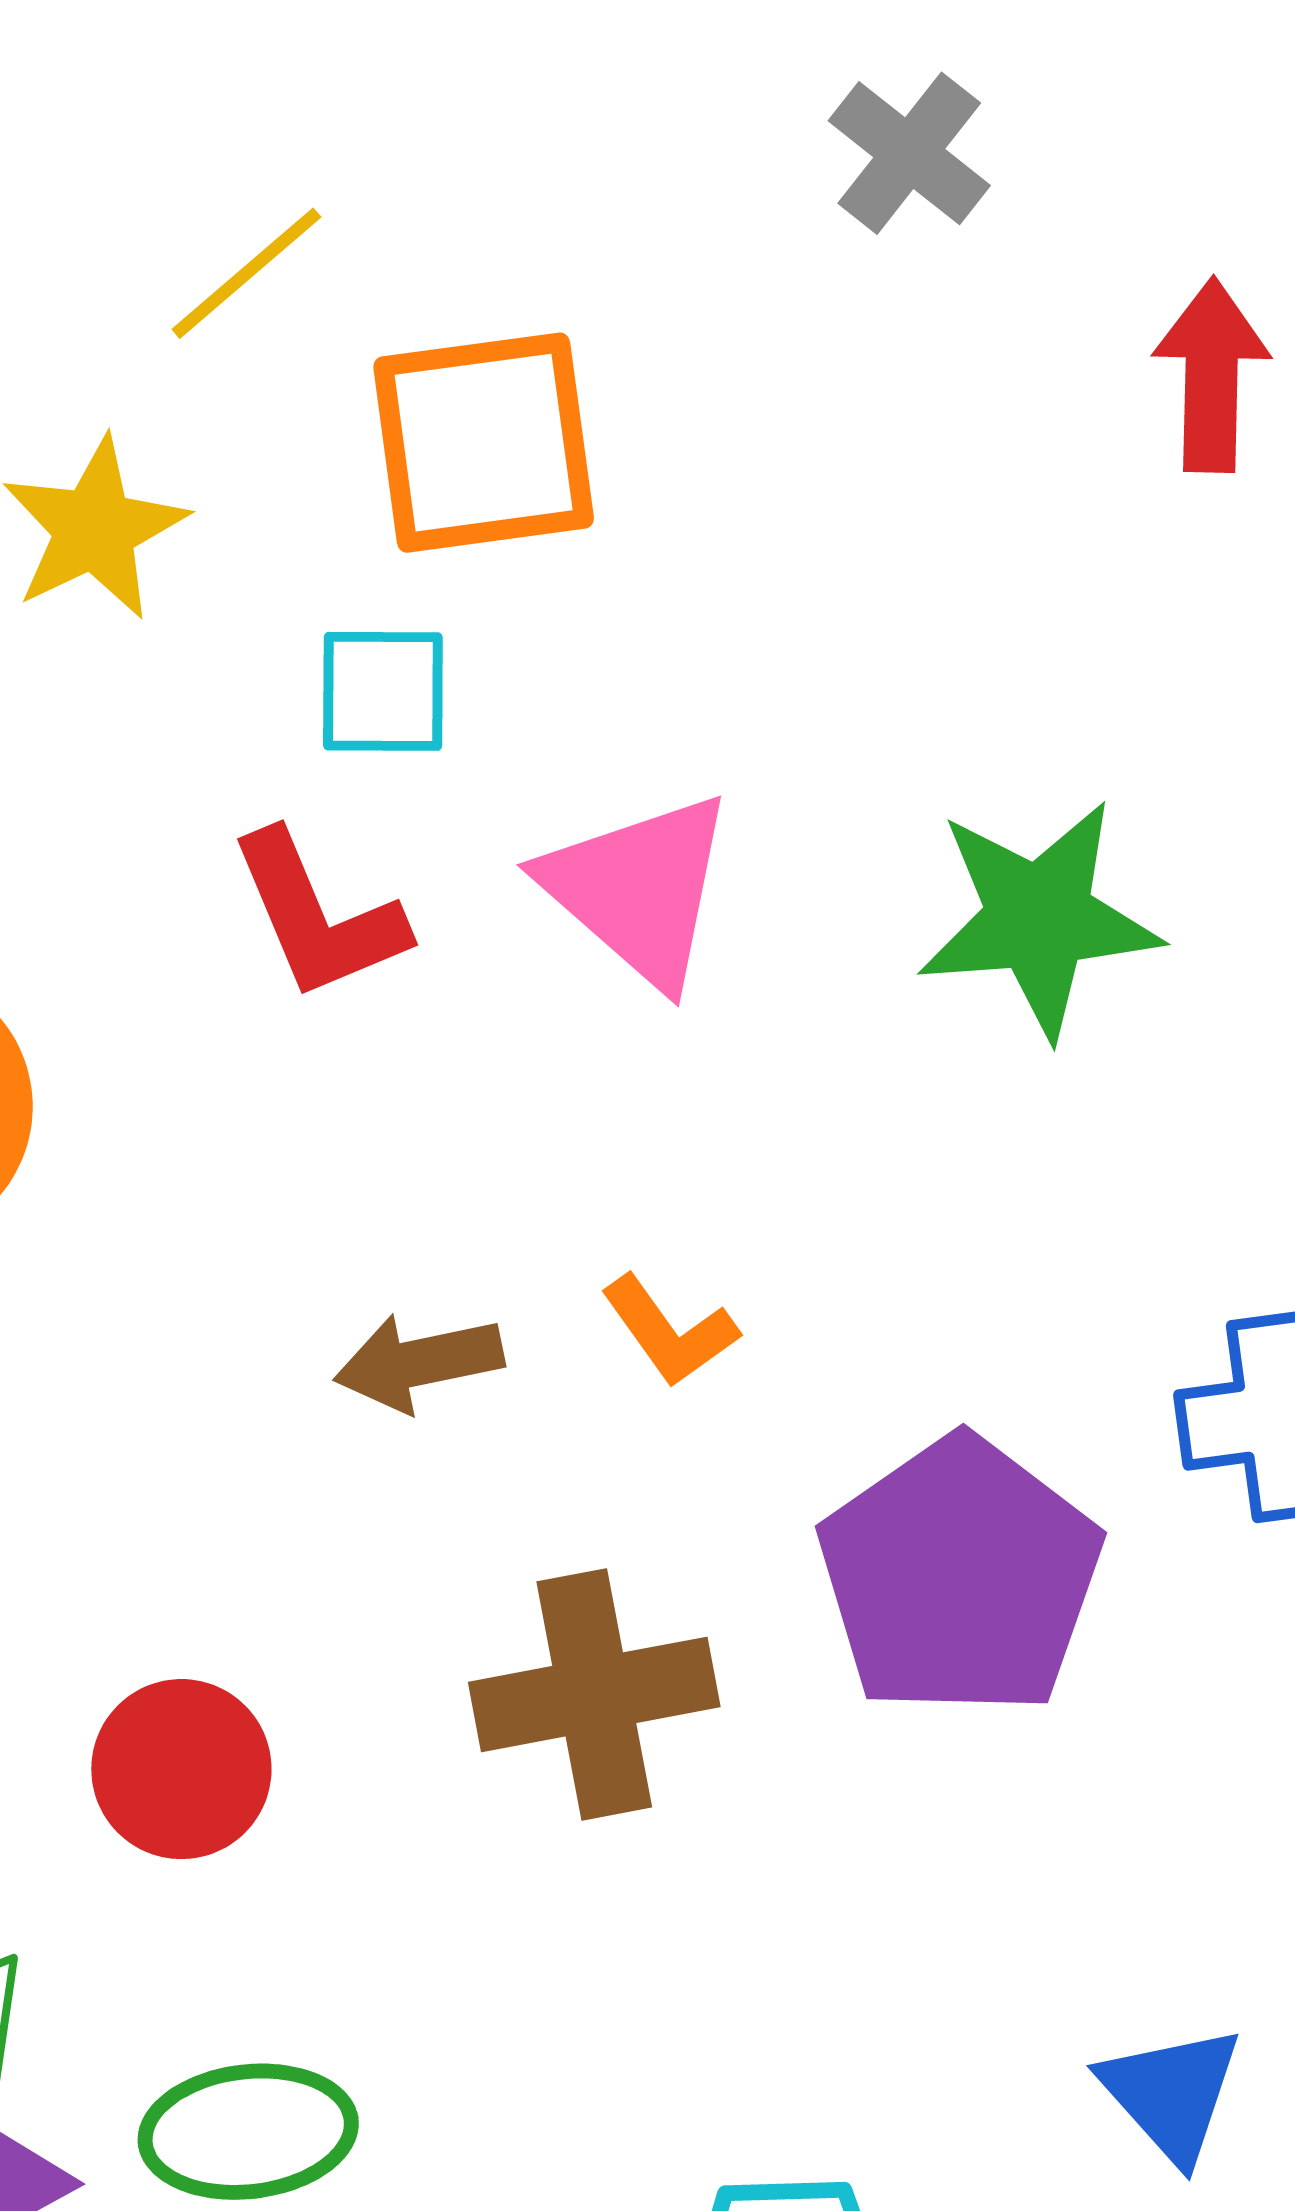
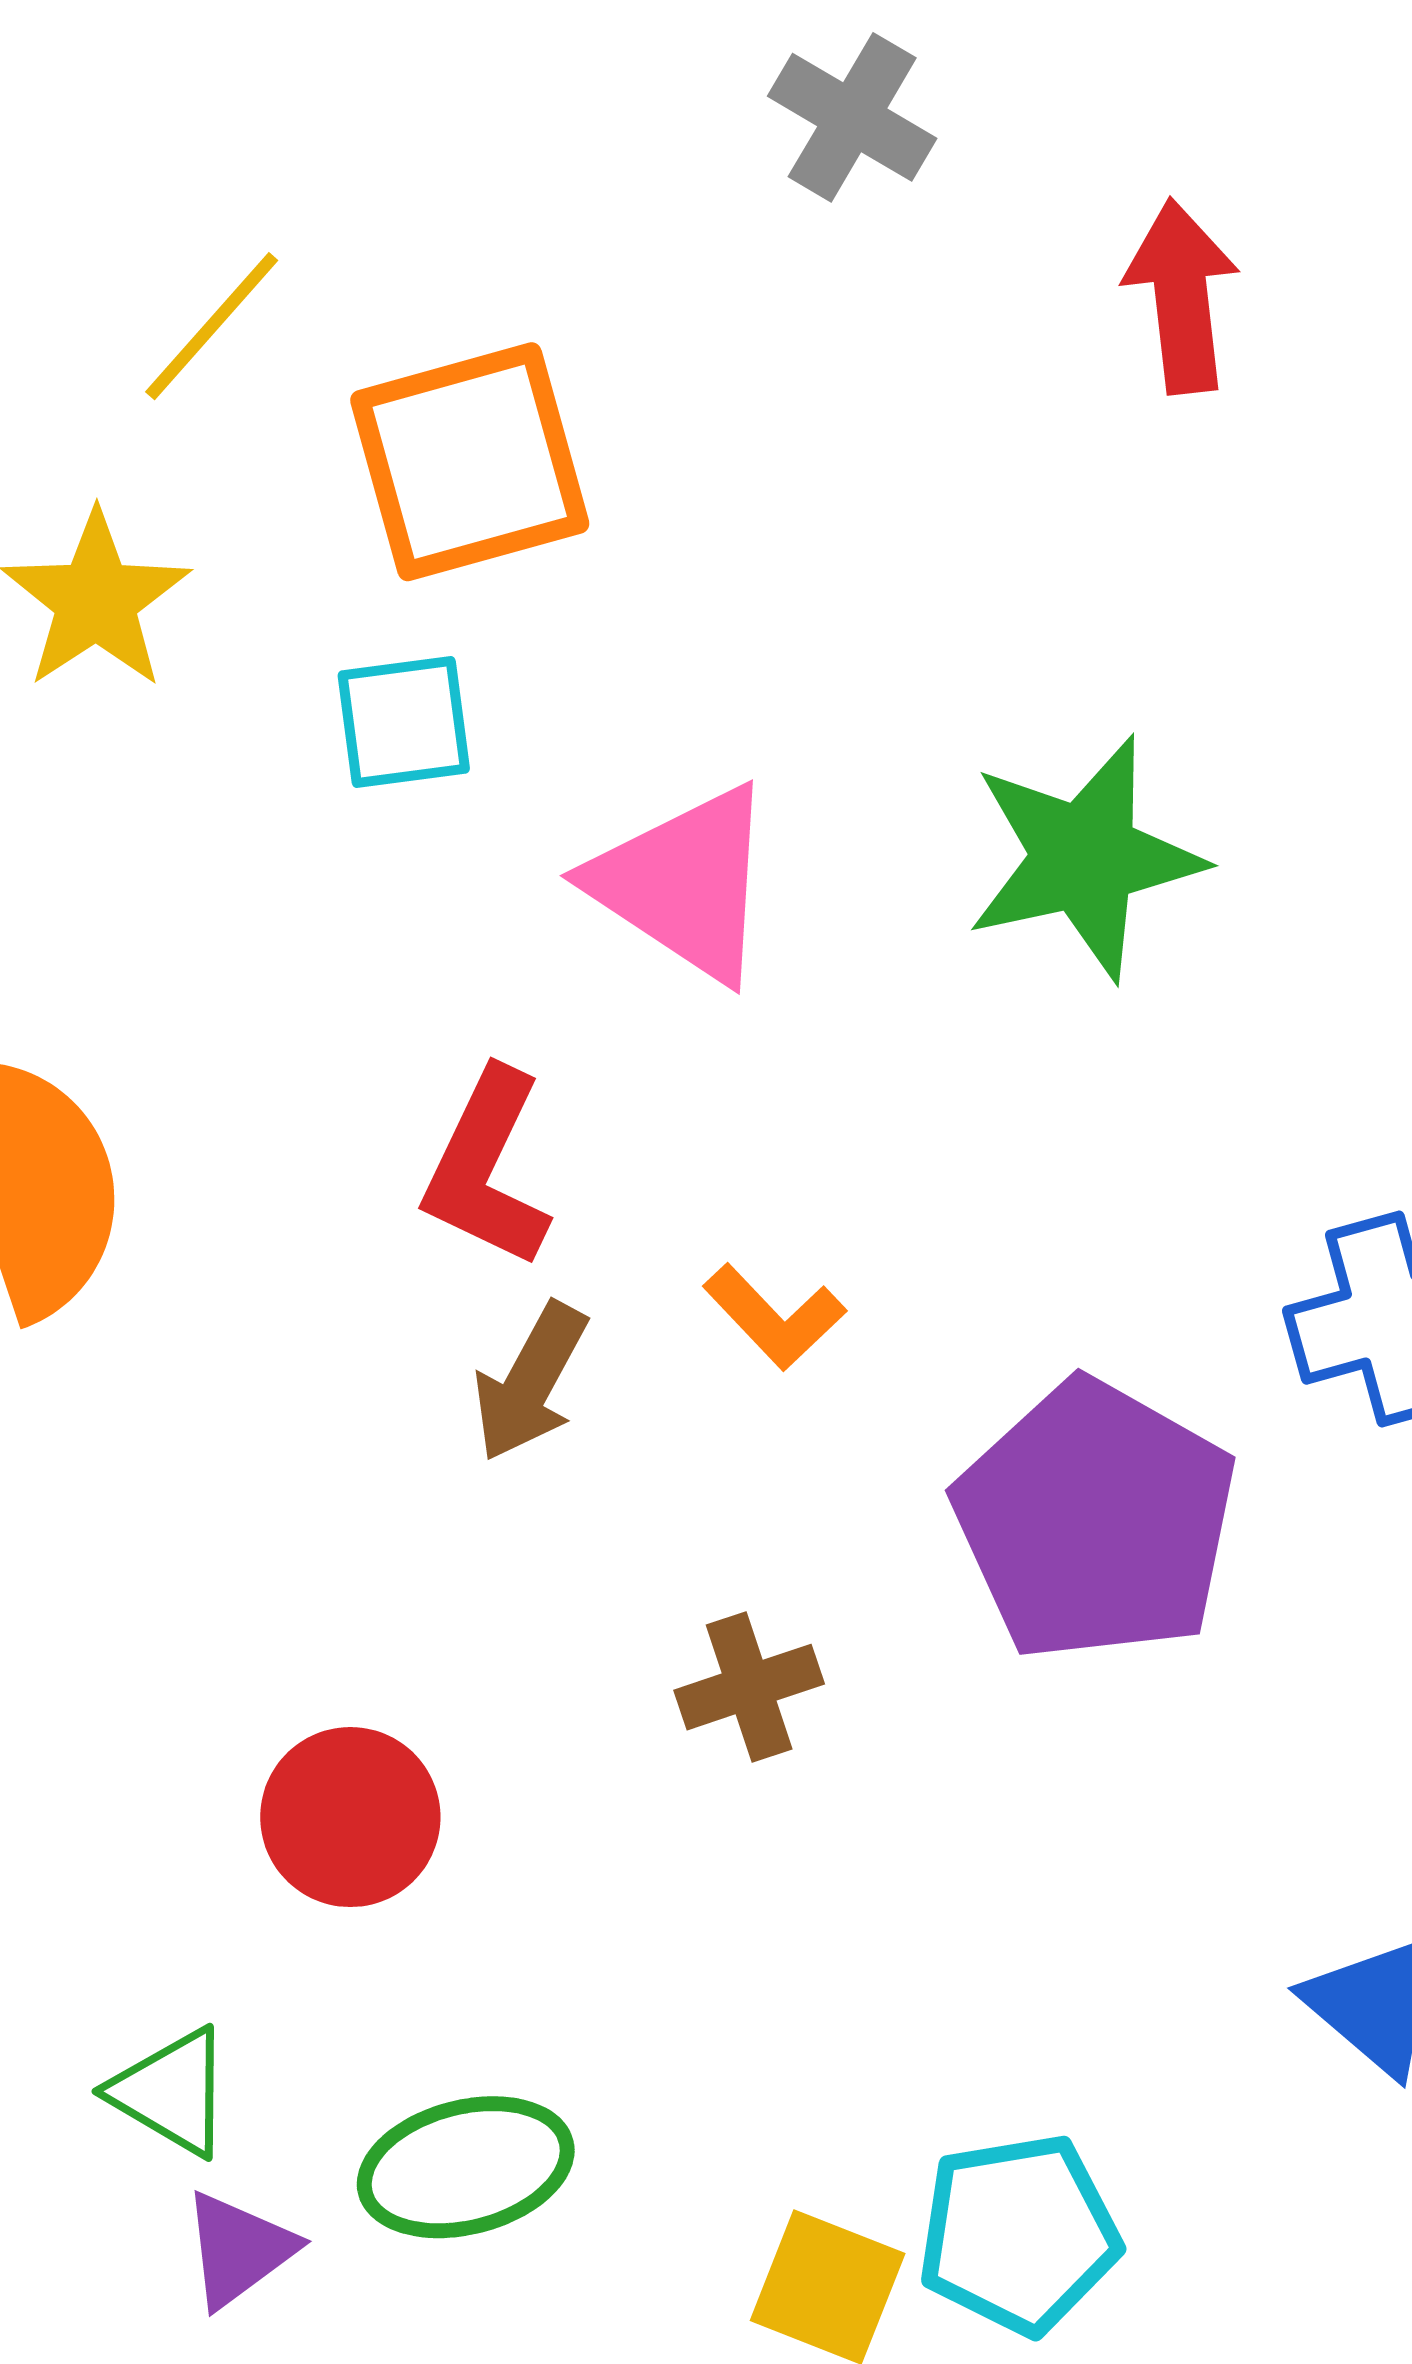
red L-shape: (318, 916) -> (487, 1168), moved, turned 56
brown arrow: (419, 1362) -> (530, 1382), turned -42
brown cross: (594, 1694) -> (749, 1687), size x0.6

